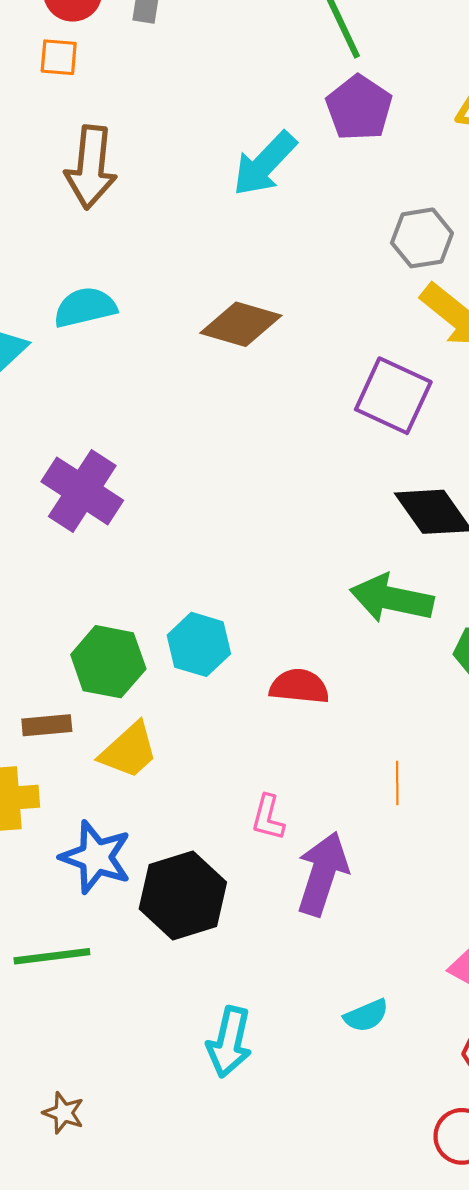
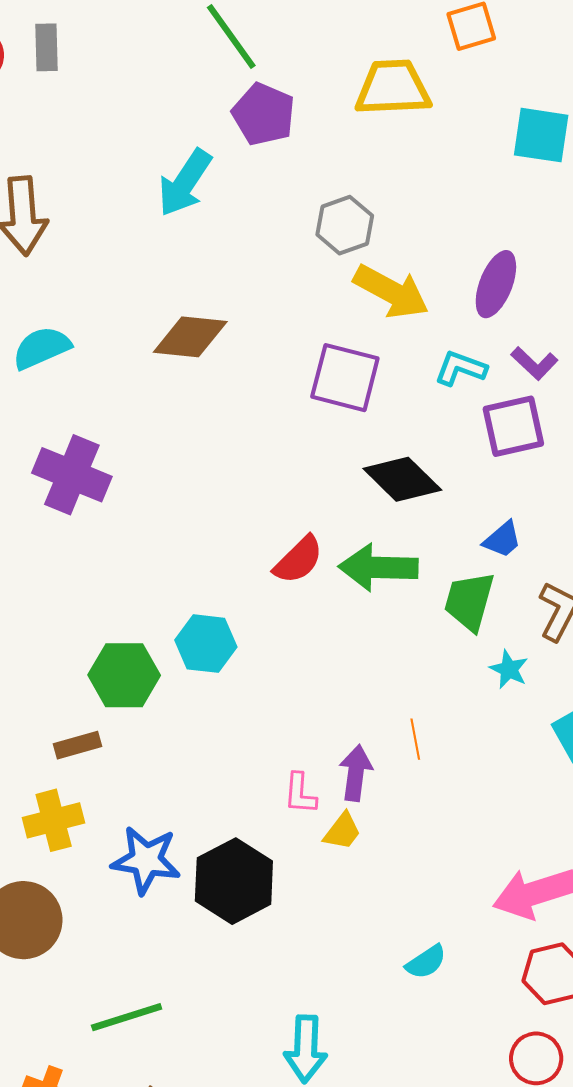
purple cross: (82, 491) -> (72, 475), moved
red semicircle: (299, 686) -> (298, 560), moved, turned 140
yellow trapezoid: (129, 750) -> (342, 831), moved, size x0.7
purple arrow: (322, 874) -> (356, 773), moved, size x0.7
green line: (52, 956) -> (127, 1017), moved
cyan arrow: (229, 1042) -> (306, 1049), moved

